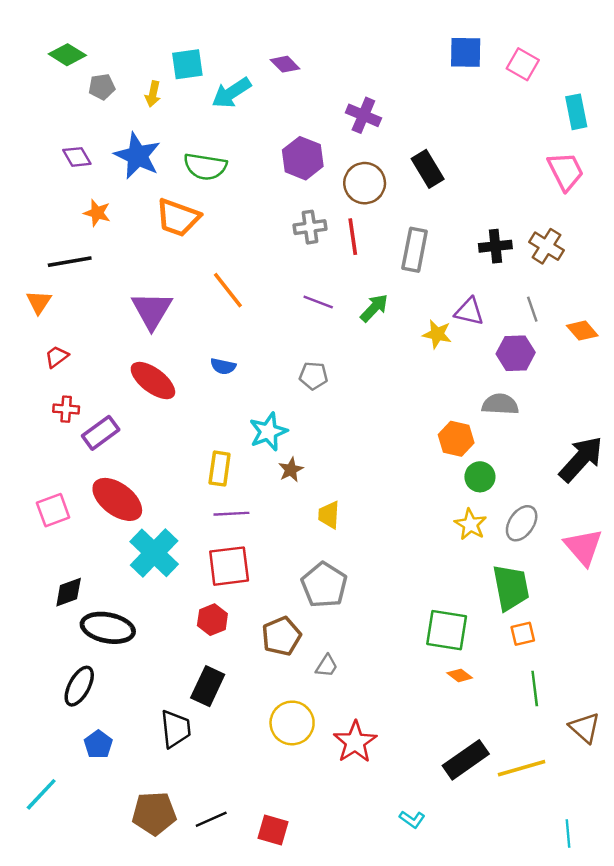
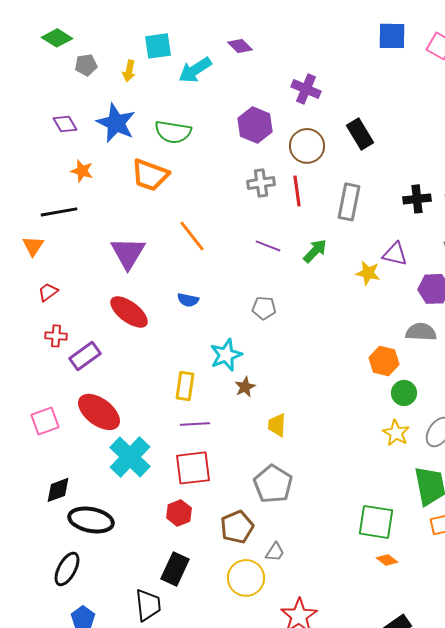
yellow circle: (292, 723) -> (246, 578), moved

